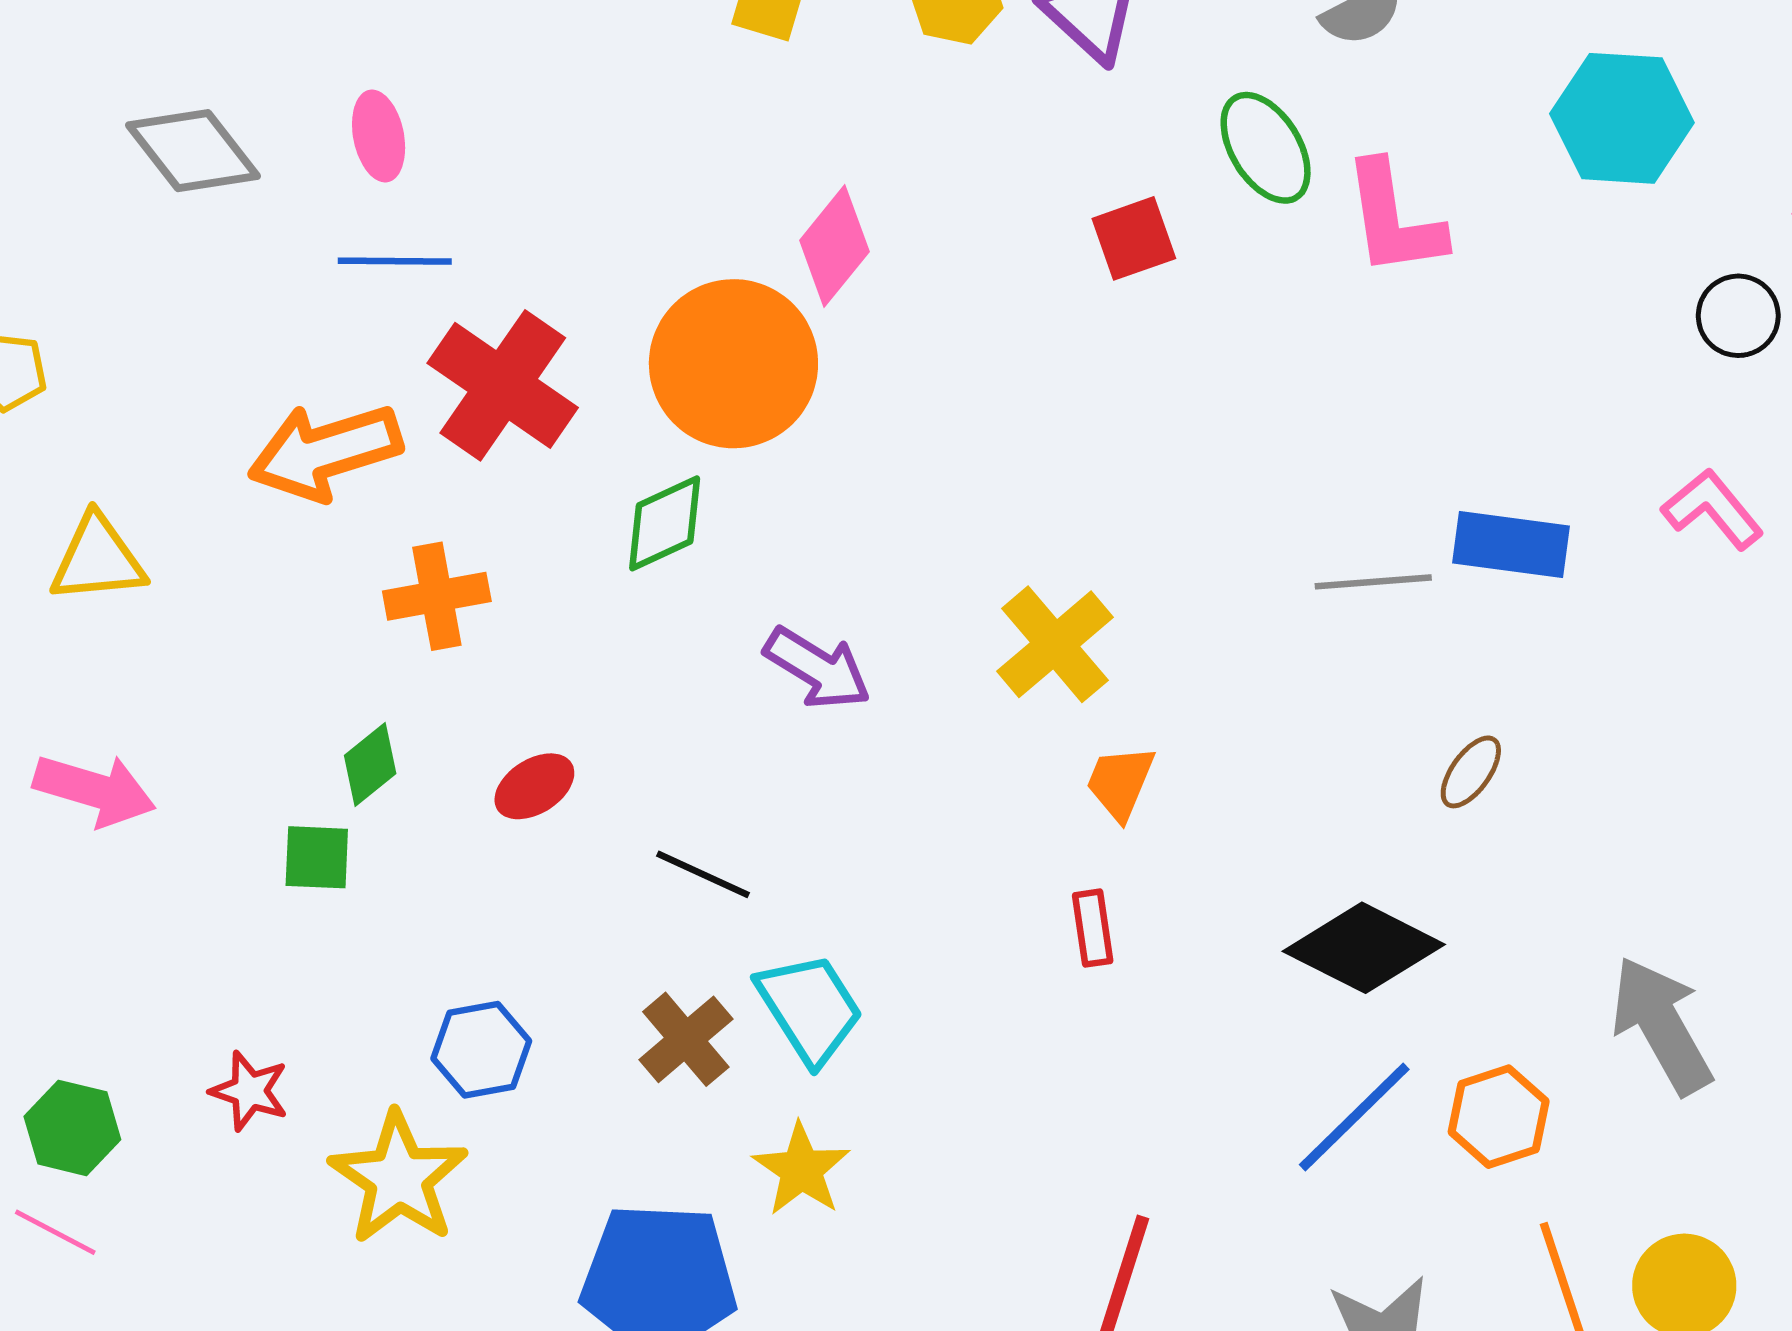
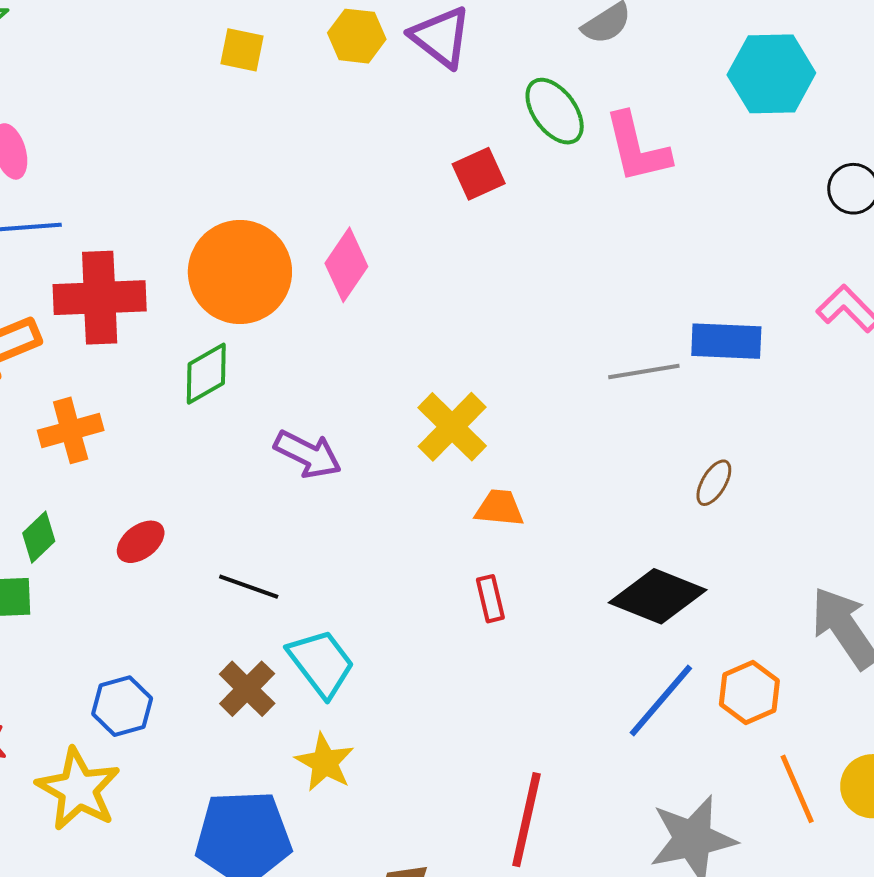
pink diamond: (834, 246) -> (346, 265), moved
red cross: (503, 385) -> (100, 298), turned -32
orange trapezoid: (1120, 783) -> (500, 508), turned 78

